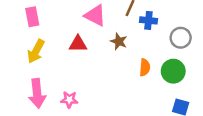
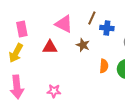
pink rectangle: (32, 17) -> (22, 29), moved
pink star: (69, 100) -> (54, 91), moved

